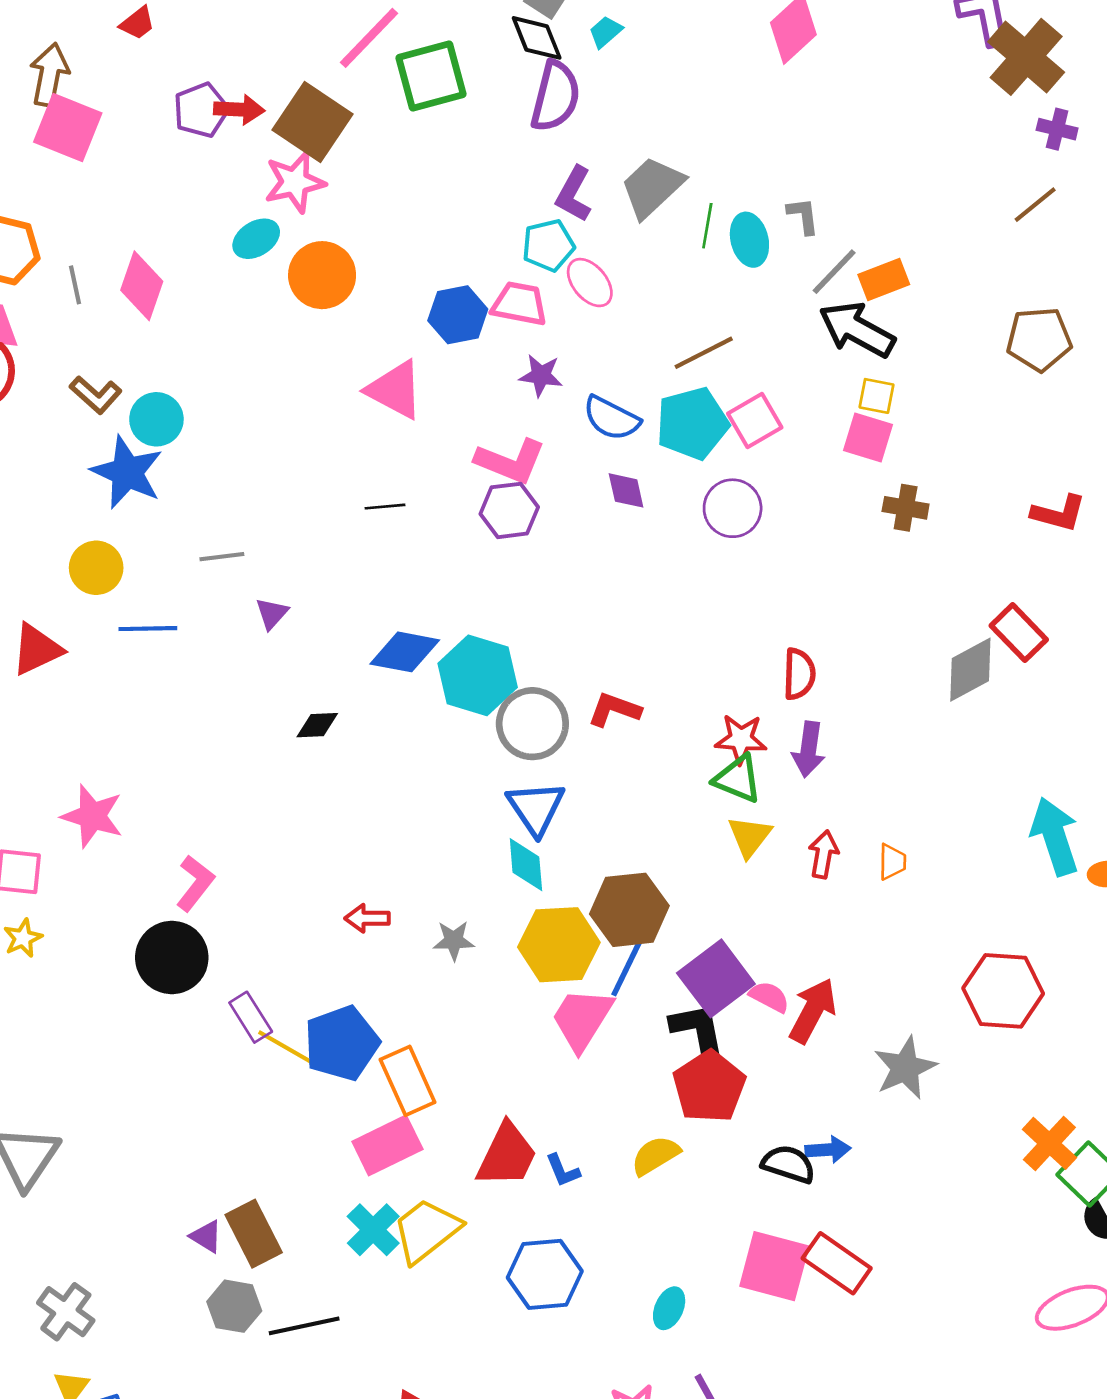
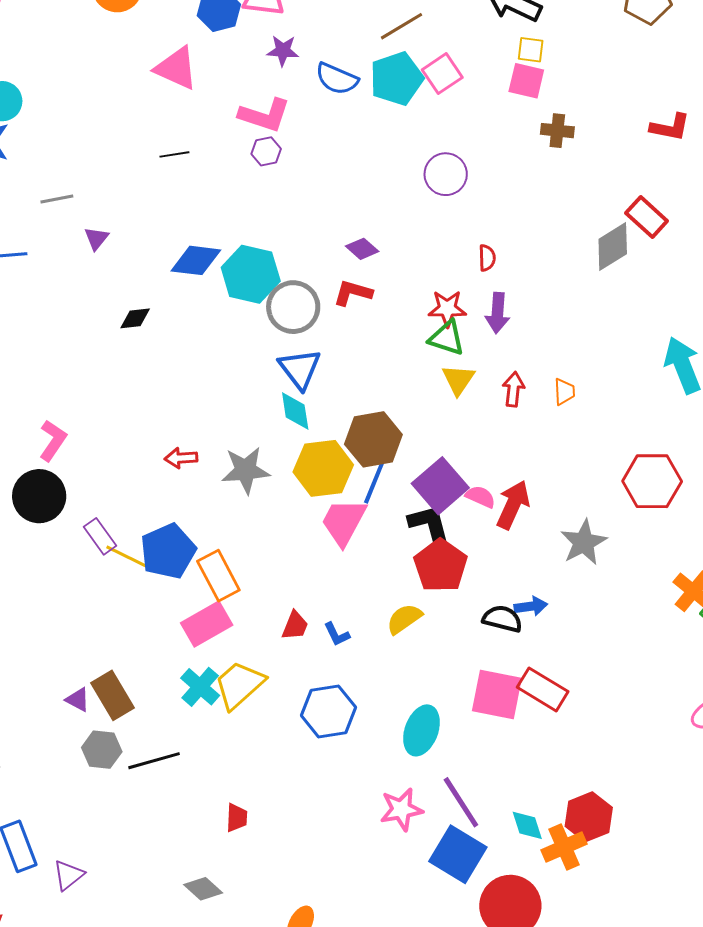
purple diamond: (626, 490) -> (362, 249), moved, turned -32
purple circle: (733, 508) -> (446, 174), moved
purple hexagon: (509, 510) -> (266, 151), size x0.7
red semicircle: (799, 674) -> (487, 258), size x0.7
gray star: (454, 941) -> (246, 470), size x1.6
red trapezoid: (507, 1155) -> (295, 626), size x0.6
cyan ellipse: (669, 1308) -> (421, 730), size x1.6

